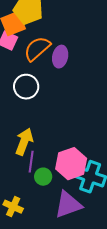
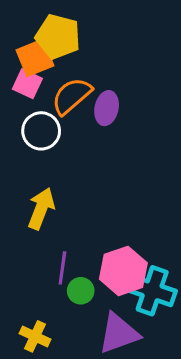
white circle: (26, 87) -> (41, 131), moved
yellow arrow: (24, 142) -> (41, 209), moved

